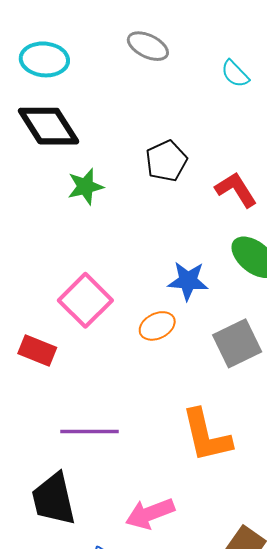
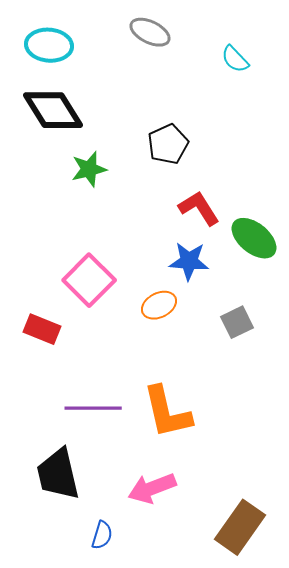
red L-shape: (236, 190) -> (199, 208), moved
gray square: (237, 343) -> (237, 322), size x0.7
orange L-shape: (206, 436) -> (167, 412), moved

